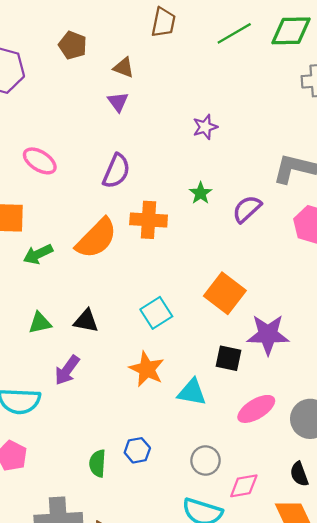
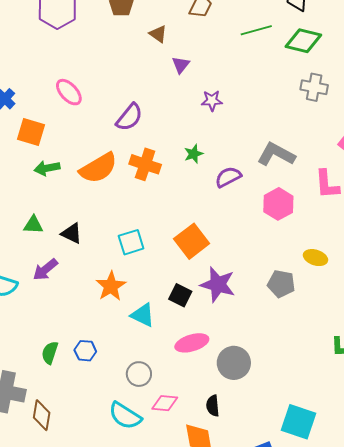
purple triangle: (118, 102) -> (181, 65), moved

